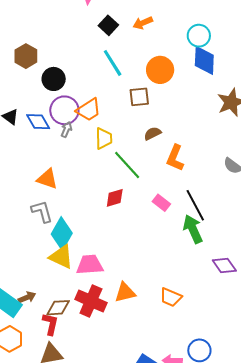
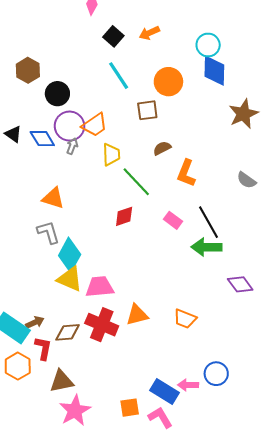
green arrow: (193, 229) -> (206, 247), turned -64
red L-shape: (50, 324) -> (43, 348), moved

